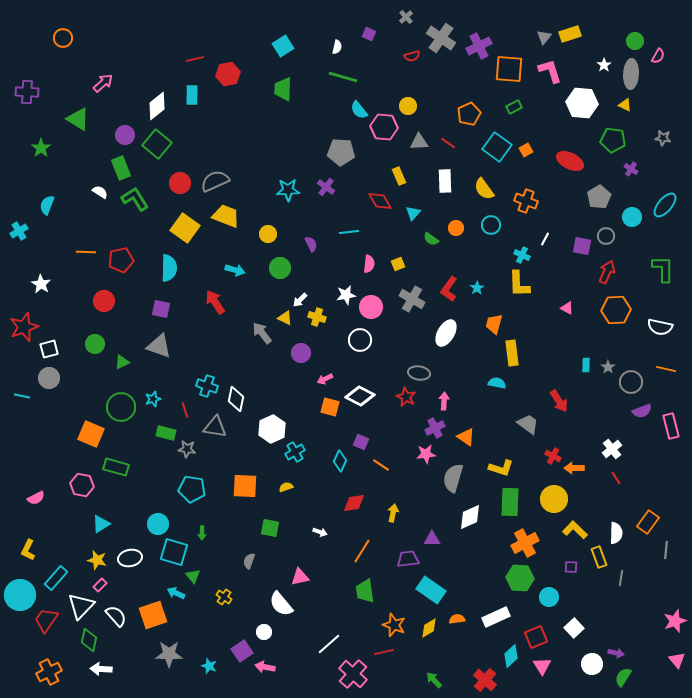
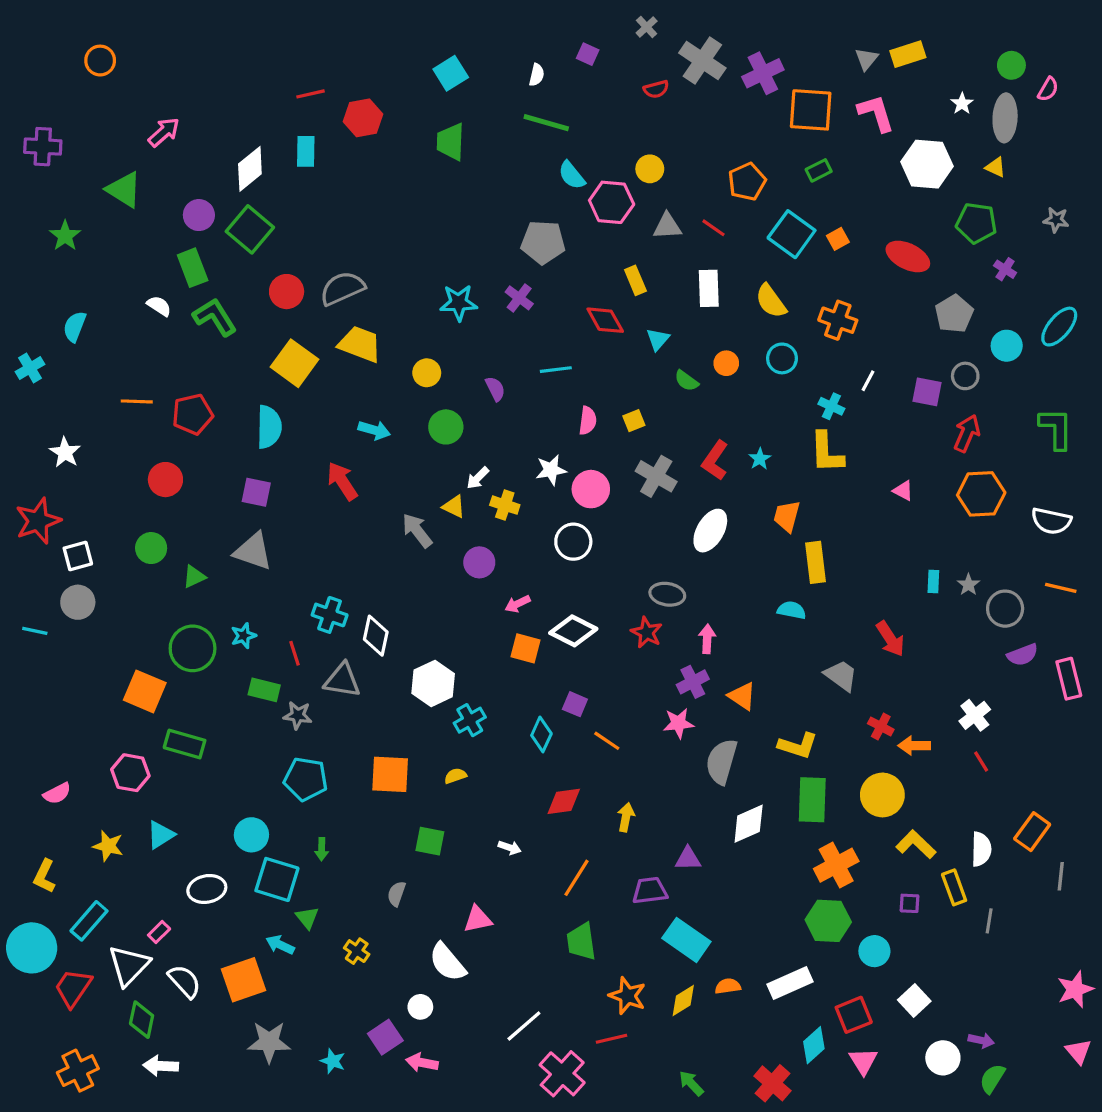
yellow star: (97, 560) -> (108, 846), moved

